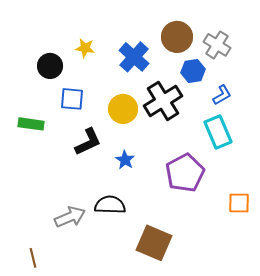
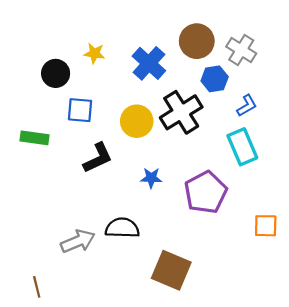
blue star: (125, 160) -> (151, 178), moved, turned -30

